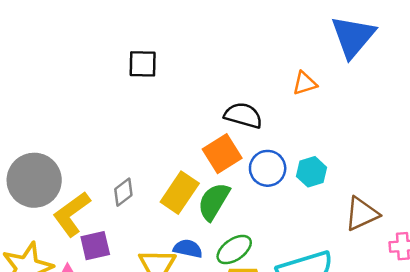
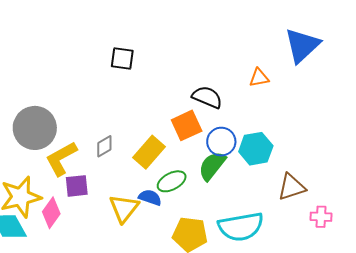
black square: (143, 64) -> (122, 58), moved
cyan hexagon: (311, 172) -> (256, 149), size x1.4
green semicircle: (214, 201) -> (212, 166), moved
green ellipse: (234, 250) -> (172, 181), moved

